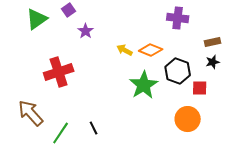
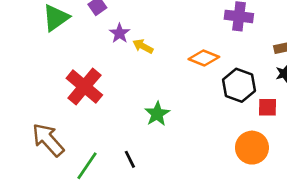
yellow arrow: (125, 50) -> (143, 46), moved
red cross: (59, 72) -> (84, 87), turned -32
green star: (144, 85) -> (157, 114), moved, size x0.7

